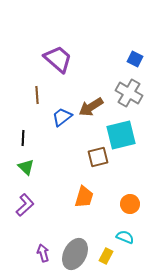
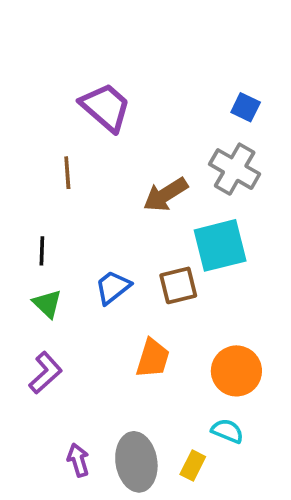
blue trapezoid: (62, 117) -> (113, 287), moved
orange circle: (130, 204) -> (236, 371), size x1.4
gray ellipse: (75, 254) -> (136, 462), turned -36

